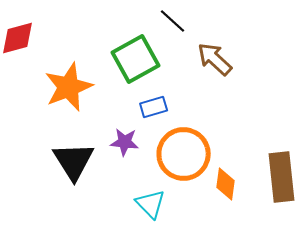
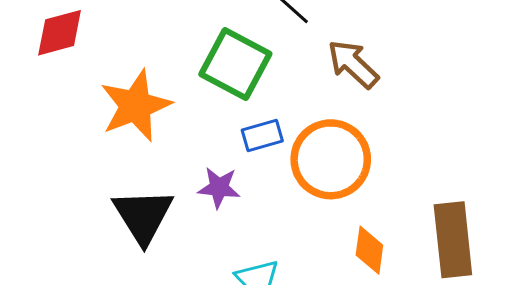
green square: (136, 59) -> (235, 64), turned -33
orange circle: (184, 154) -> (331, 159), moved

